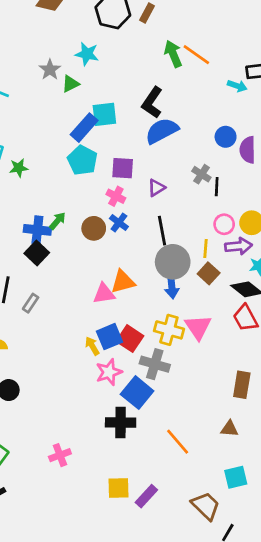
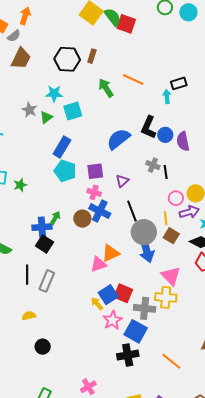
green arrow: (173, 54) -> (106, 88), moved
cyan arrow: (237, 86) -> (167, 97), turned -104
black L-shape: (152, 102) -> (149, 127), moved
cyan square: (104, 114) -> (73, 111), moved
blue cross: (119, 223) -> (100, 211), size x1.5
blue arrow: (172, 286) -> (146, 250), size x1.4
gray rectangle: (31, 303) -> (47, 281), size x1.5
yellow cross: (169, 330) -> (166, 297), moved

